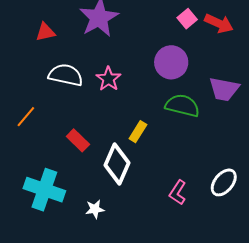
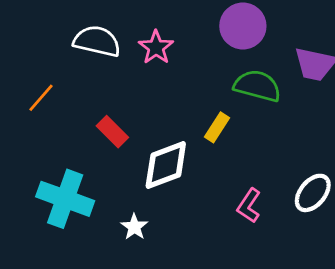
yellow rectangle: (138, 132) -> (217, 127), moved
white diamond: (117, 164) -> (166, 165), turned 45
white star: (95, 209) -> (134, 227), turned -30

